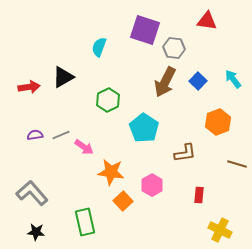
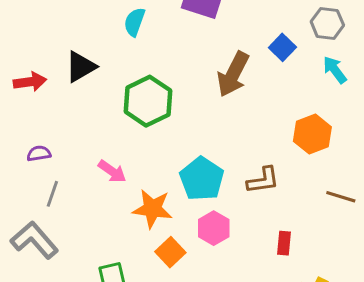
gray hexagon: (174, 48) -> (327, 23), moved
blue square: (198, 81) -> (282, 47), moved
green hexagon: (108, 100) -> (148, 101), size x1.4
cyan pentagon: (144, 128) -> (202, 179), moved
gray line: (61, 135) -> (52, 194), moved, turned -48

